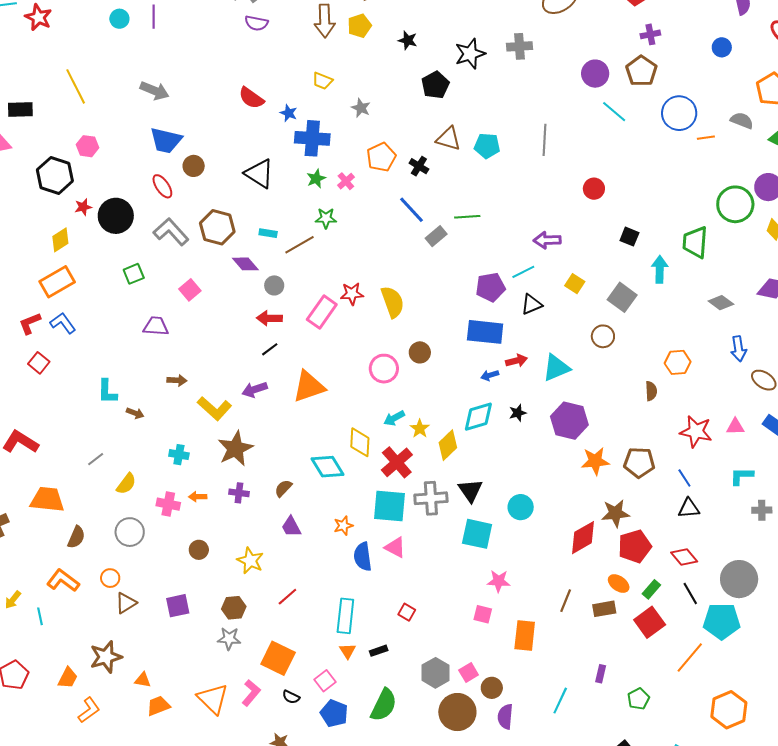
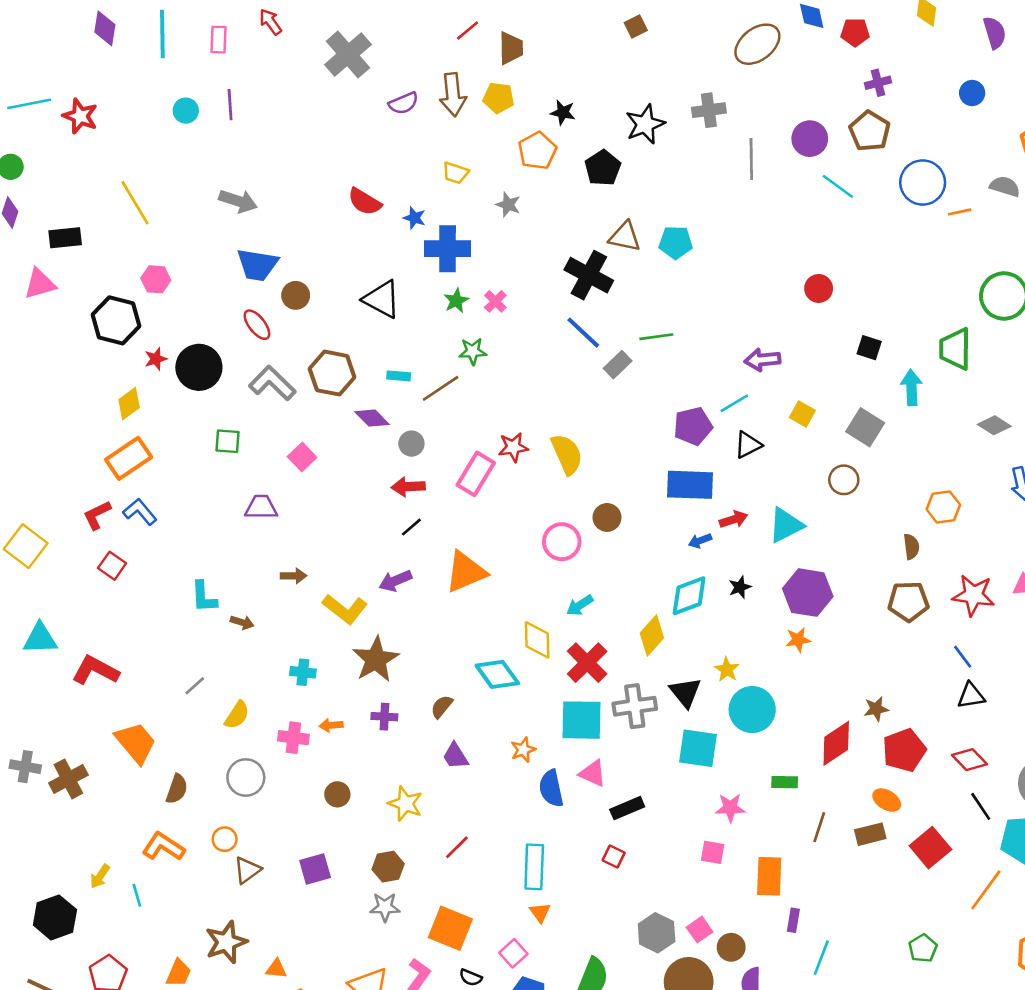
purple semicircle: (256, 23) -> (404, 103), moved, turned -30
yellow pentagon: (359, 26) -> (499, 98), turned 30
gray line: (544, 140) -> (751, 159), moved
orange pentagon: (381, 157) -> (537, 151), moved
black cross: (419, 166) -> (589, 275), size x1.8
green square: (134, 274) -> (227, 441), turned 30
yellow star: (420, 429) -> (727, 670), moved
orange star: (595, 461) -> (798, 640), moved, size x0.7
brown pentagon: (639, 462) -> (908, 601), moved
orange trapezoid: (47, 500) -> (136, 743), turned 48
cyan circle: (521, 507) -> (752, 710), size x1.4
brown star: (615, 513) -> (876, 709), size x0.7
green rectangle: (651, 589) -> (785, 782), moved, turned 54
black rectangle: (379, 651) -> (627, 808), moved, size x1.4
purple rectangle: (601, 674) -> (793, 920), moved

